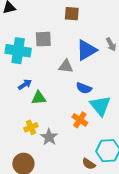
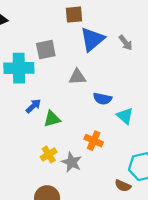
blue triangle: (86, 50) -> (92, 39), moved
cyan triangle: (100, 106) -> (125, 116), size x0.7
orange cross: (80, 120) -> (94, 141), moved

